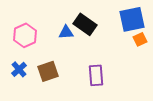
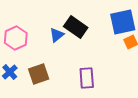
blue triangle: (66, 32) -> (57, 35), turned -35

